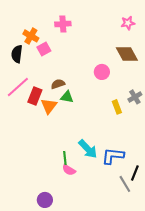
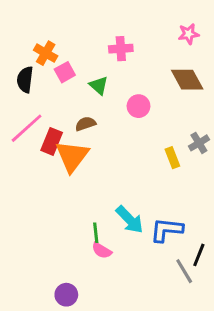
pink cross: (63, 24) -> (121, 49), moved
pink circle: (102, 72) -> (139, 106), moved
green triangle: (67, 97) -> (99, 85), moved, turned 32
orange triangle: (49, 106) -> (72, 156), size x1.4

